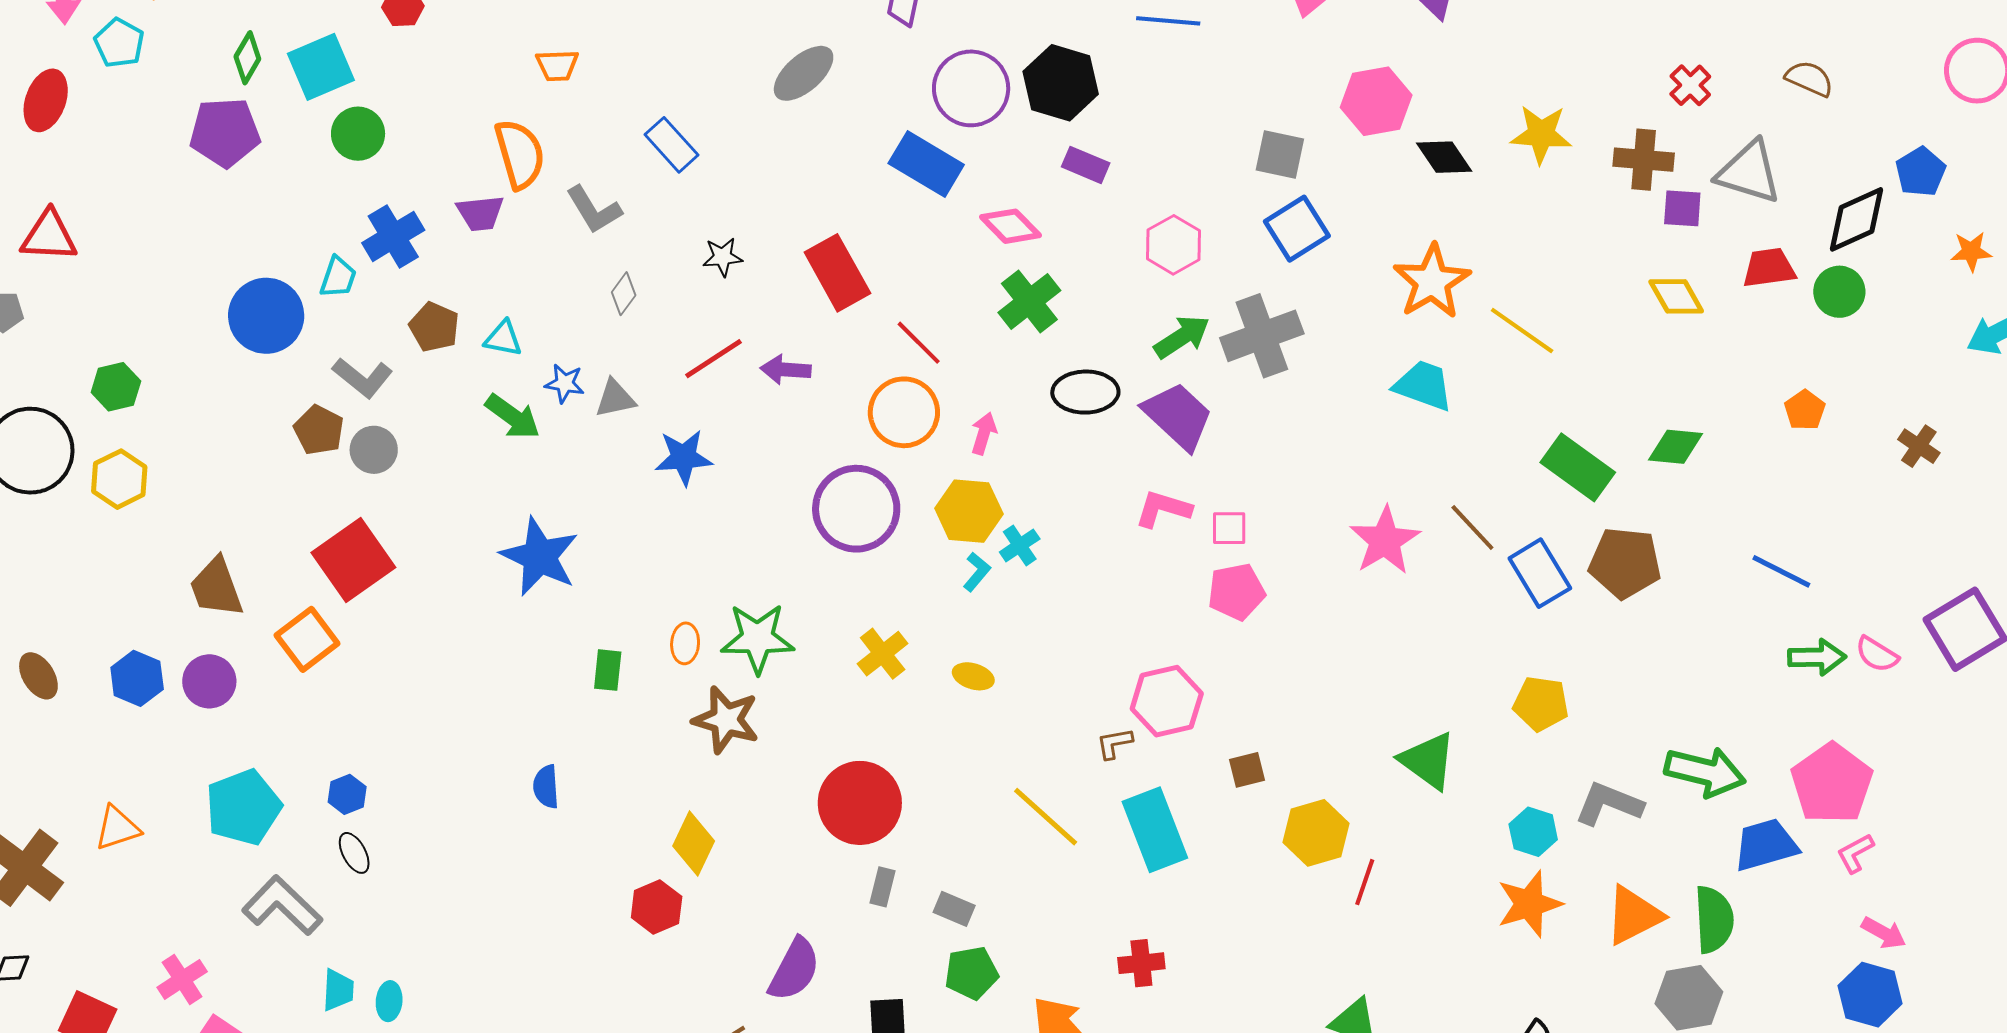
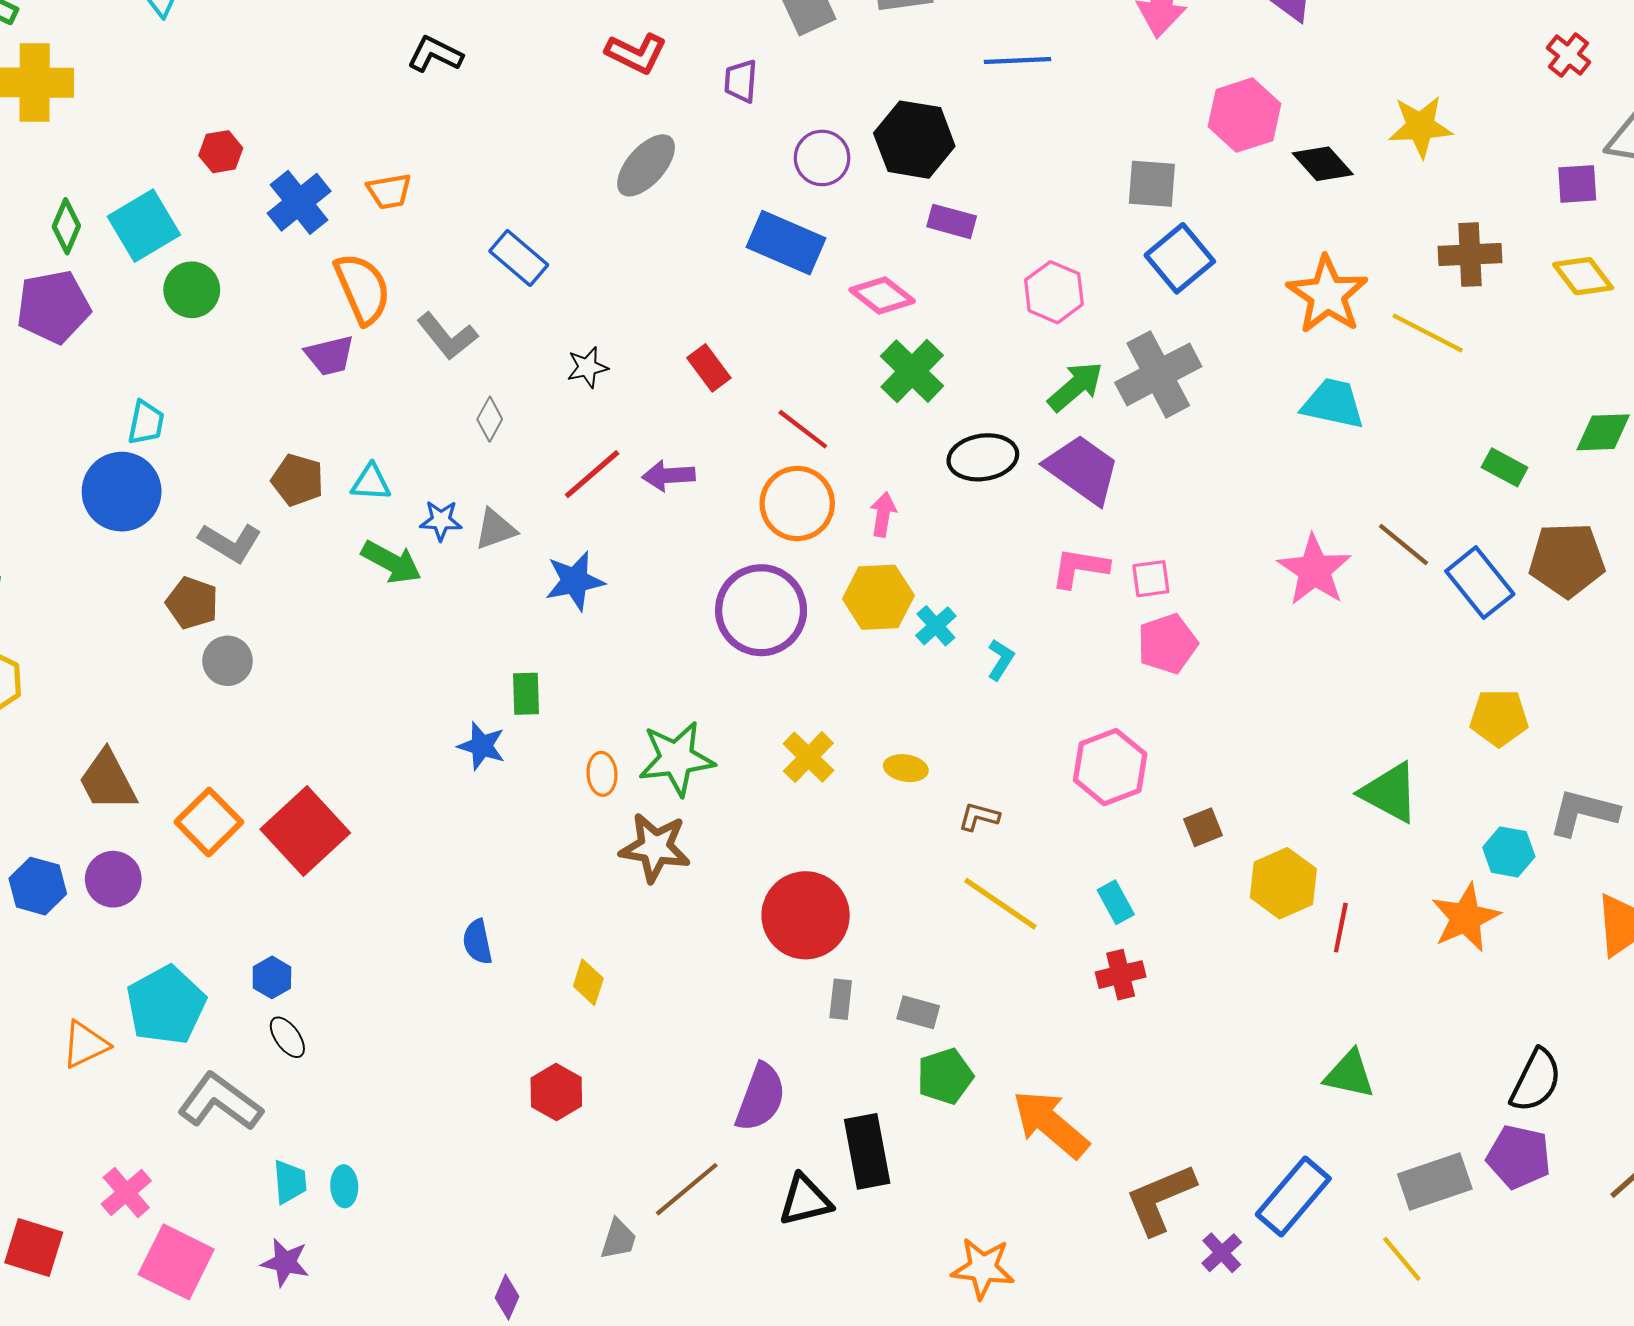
purple circle: (971, 88) -> (822, 158), size x0.7
brown cross: (1644, 160) -> (1470, 255), moved
blue cross: (393, 236) -> (299, 202), moved
red rectangle: (837, 273) -> (709, 368), size x0.6
cyan trapezoid: (338, 277) -> (146, 423), moved
gray circle: (374, 450) -> (228, 661), moved
green rectangle: (1578, 467) -> (1505, 467), size x0.6
blue star: (540, 557) -> (482, 746), moved, size x0.6
red square: (353, 560) -> (305, 831), moved
cyan L-shape: (977, 572) -> (1001, 660), moved
green rectangle: (608, 670) -> (526, 694), moved
brown L-shape: (1114, 743) -> (979, 817), moved, turned 33
orange triangle: (117, 828) -> (85, 1045), moved
cyan rectangle: (1155, 830) -> (1116, 902), size x0.5
yellow diamond: (694, 843) -> (588, 982), moved, size x0.7
orange star: (1529, 904) -> (1466, 918), moved
red hexagon: (657, 907) -> (556, 1092), moved
red cross: (1141, 963) -> (1121, 975), moved

